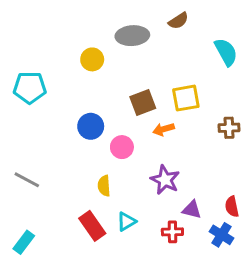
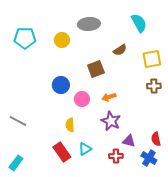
brown semicircle: (178, 21) -> (120, 50), moved
cyan semicircle: (226, 52) -> (139, 23), moved
cyan pentagon: (30, 88) -> (25, 38), moved
yellow square: (186, 98) -> (152, 59), moved
orange arrow: (164, 129) -> (109, 97), moved

